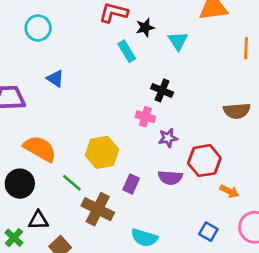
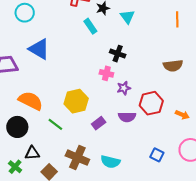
blue triangle: (55, 79) -> (39, 49), size x1.6
purple rectangle: (131, 184) -> (99, 123), turned 32
orange arrow: (229, 191) -> (182, 115), moved
brown cross: (98, 209) -> (77, 158), moved

